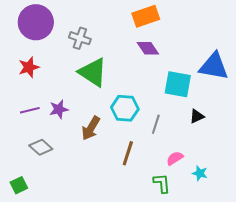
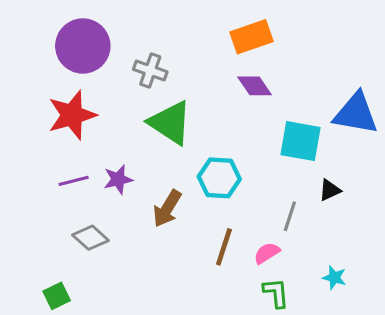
red star: (29, 67) -> (72, 115), size x1.5
gray line: (156, 124) -> (290, 216), moved
pink semicircle: (175, 158) -> (267, 253), moved

